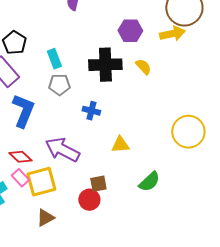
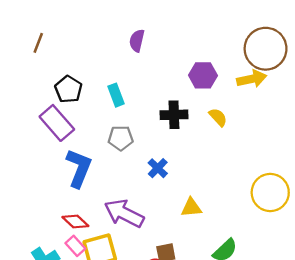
cyan rectangle: (54, 59) -> (116, 95), moved
black cross: (105, 65) -> (174, 115), size x0.7
blue cross: (91, 111) -> (158, 168), turned 30

